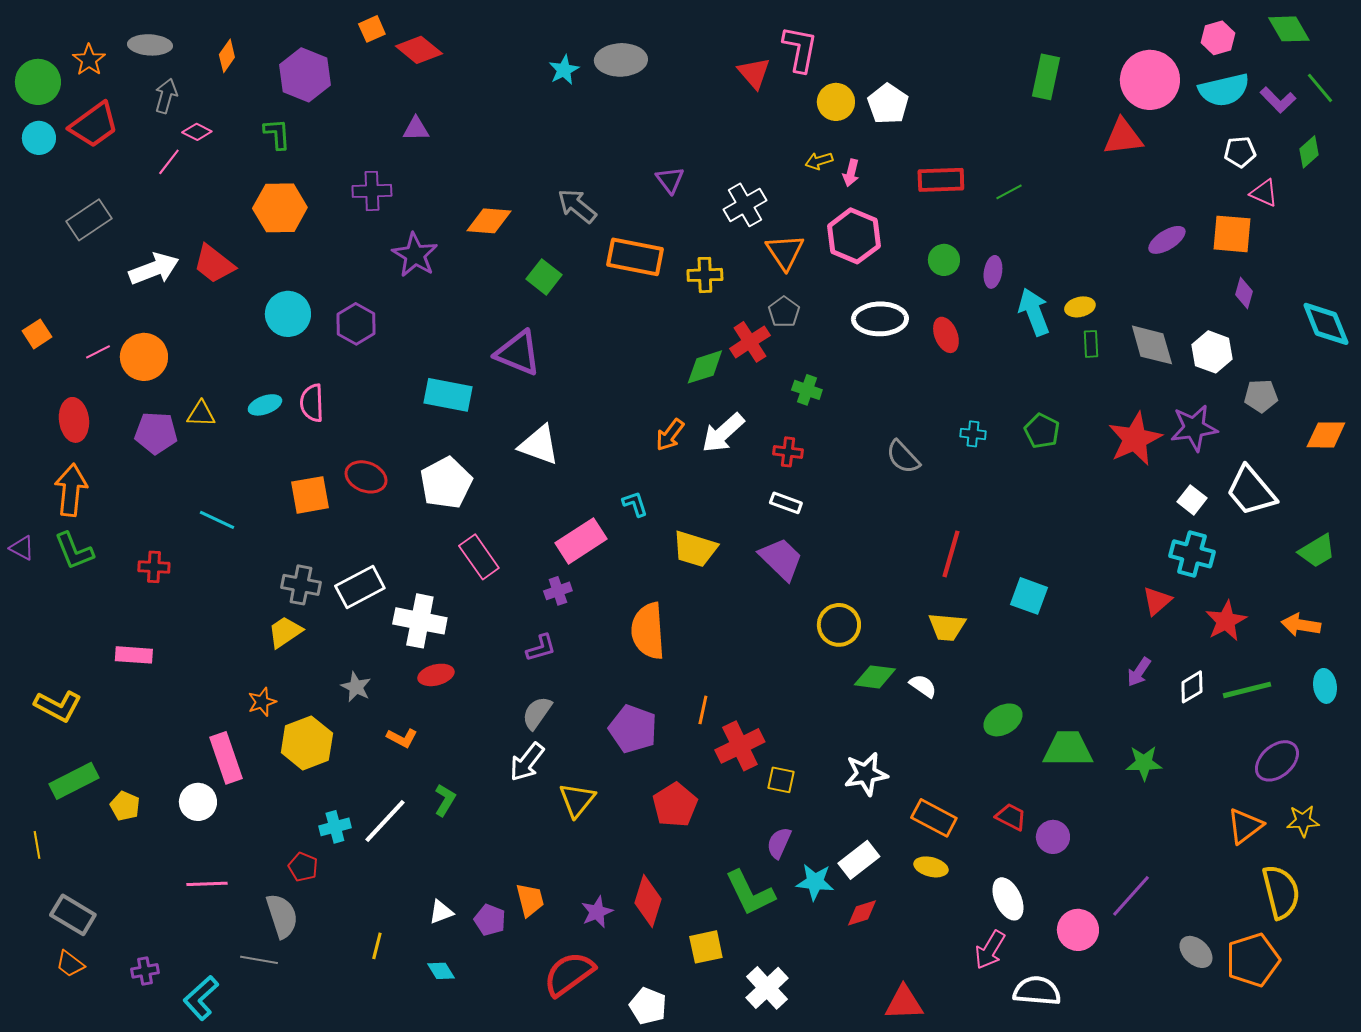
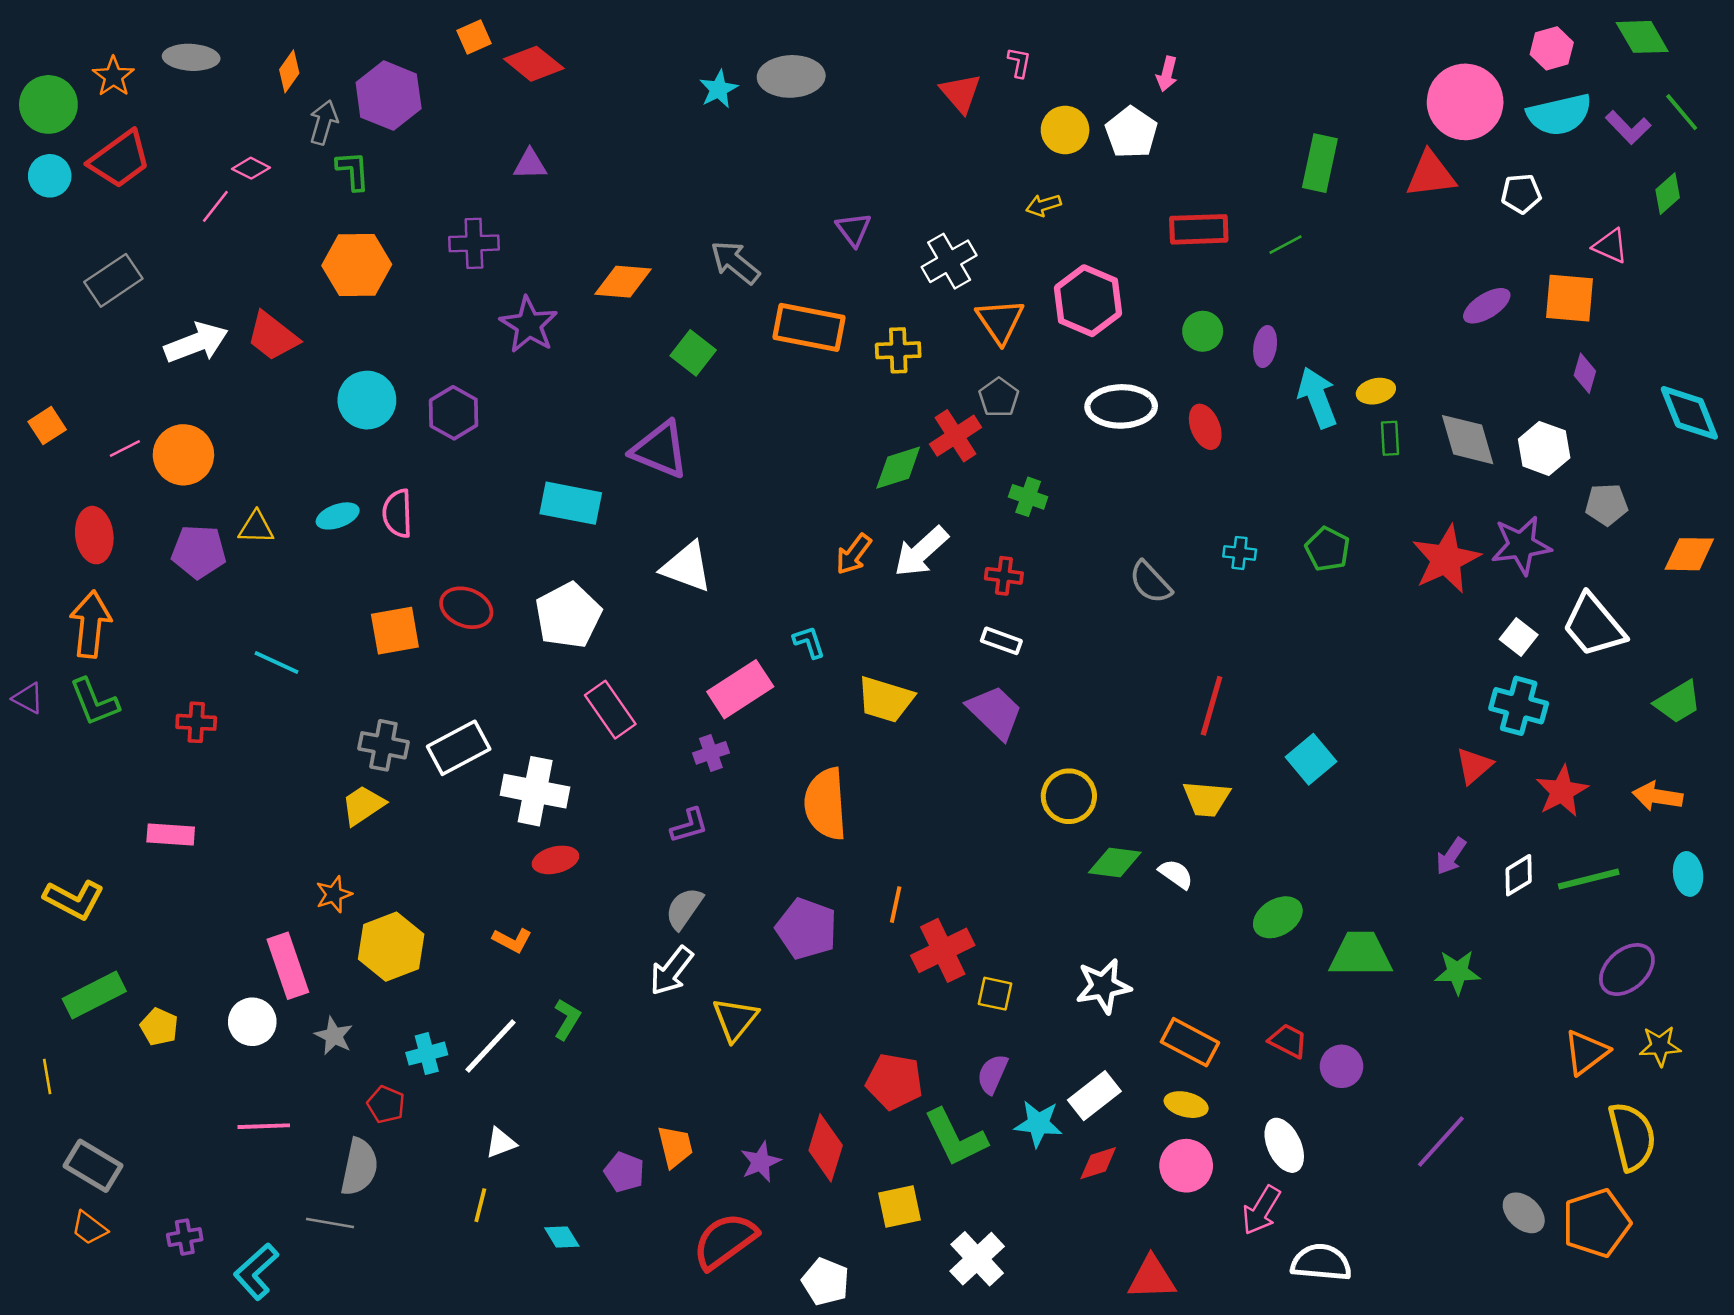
pink L-shape: (800, 49) -> (1019, 62), size x0.5
green rectangle: (1046, 77) -> (1320, 163), moved
gray arrow: (166, 96) -> (324, 122), moved
white pentagon: (1240, 152) -> (1521, 194), moved
pink arrow: (851, 173) -> (1167, 74), moved
cyan square: (1029, 596) -> (1311, 759), turned 30
gray star: (356, 687) -> (334, 1036), moved
red pentagon: (675, 805) -> (894, 1082), moved, turned -30
white triangle: (441, 912) -> (501, 1143), moved
gray semicircle: (282, 916) -> (359, 1167), turned 30
pink circle: (1078, 930) -> (1186, 1166), moved

